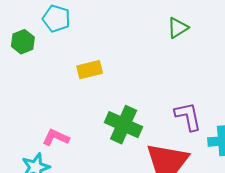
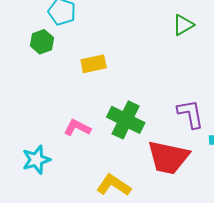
green hexagon: (23, 42) -> (42, 42), moved
pink L-shape: (56, 137) -> (77, 128), moved

